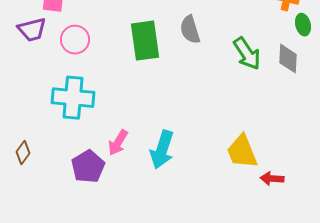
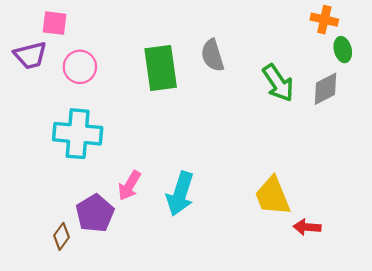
gray diamond: (288, 59) -> (325, 89), turned 60
brown diamond: (23, 153) -> (61, 236), moved

